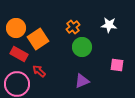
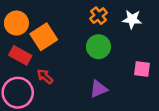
orange cross: (73, 27) -> (98, 16), moved

